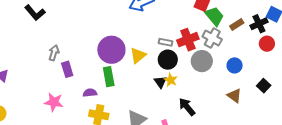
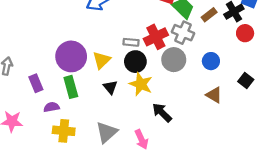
purple rectangle: (67, 69) -> (36, 83), moved
yellow star: (171, 80) -> (141, 84), size x1.5
black triangle: (160, 82) -> (110, 87), moved

